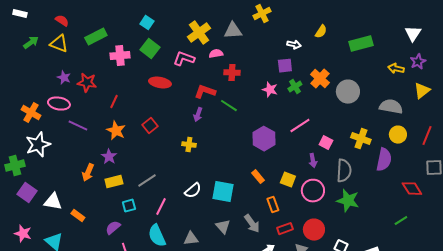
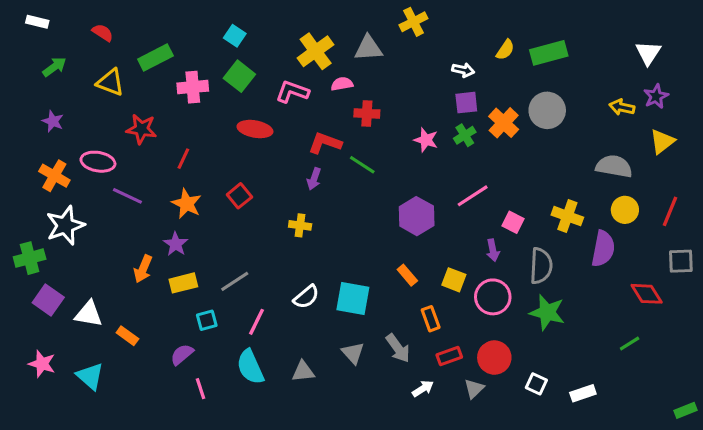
yellow triangle: (59, 44) -> (110, 82), moved
green rectangle: (361, 44) -> (549, 53), moved
purple square: (285, 66) -> (466, 103), moved
purple star: (64, 78) -> (53, 121), moved
gray circle: (348, 92) -> (547, 110), moved

